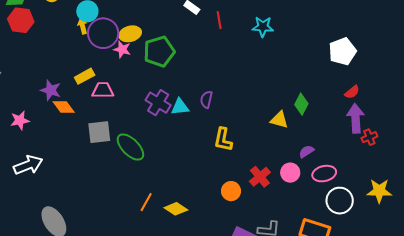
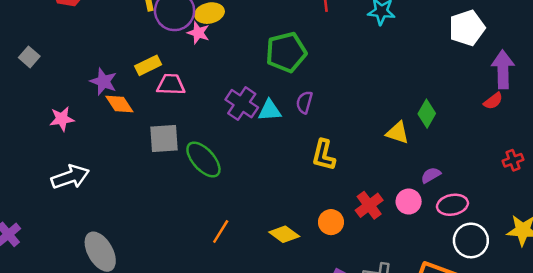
white pentagon: (342, 51) -> (467, 28), moved
green pentagon: (159, 52) -> (286, 52), moved
purple arrow: (356, 118) -> (503, 69), moved
yellow diamond: (176, 209) -> (284, 234), moved

